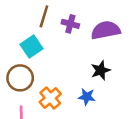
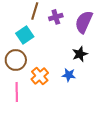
purple cross: (70, 24) -> (56, 17), turned -32
purple semicircle: (106, 30) -> (84, 22), turned -55

